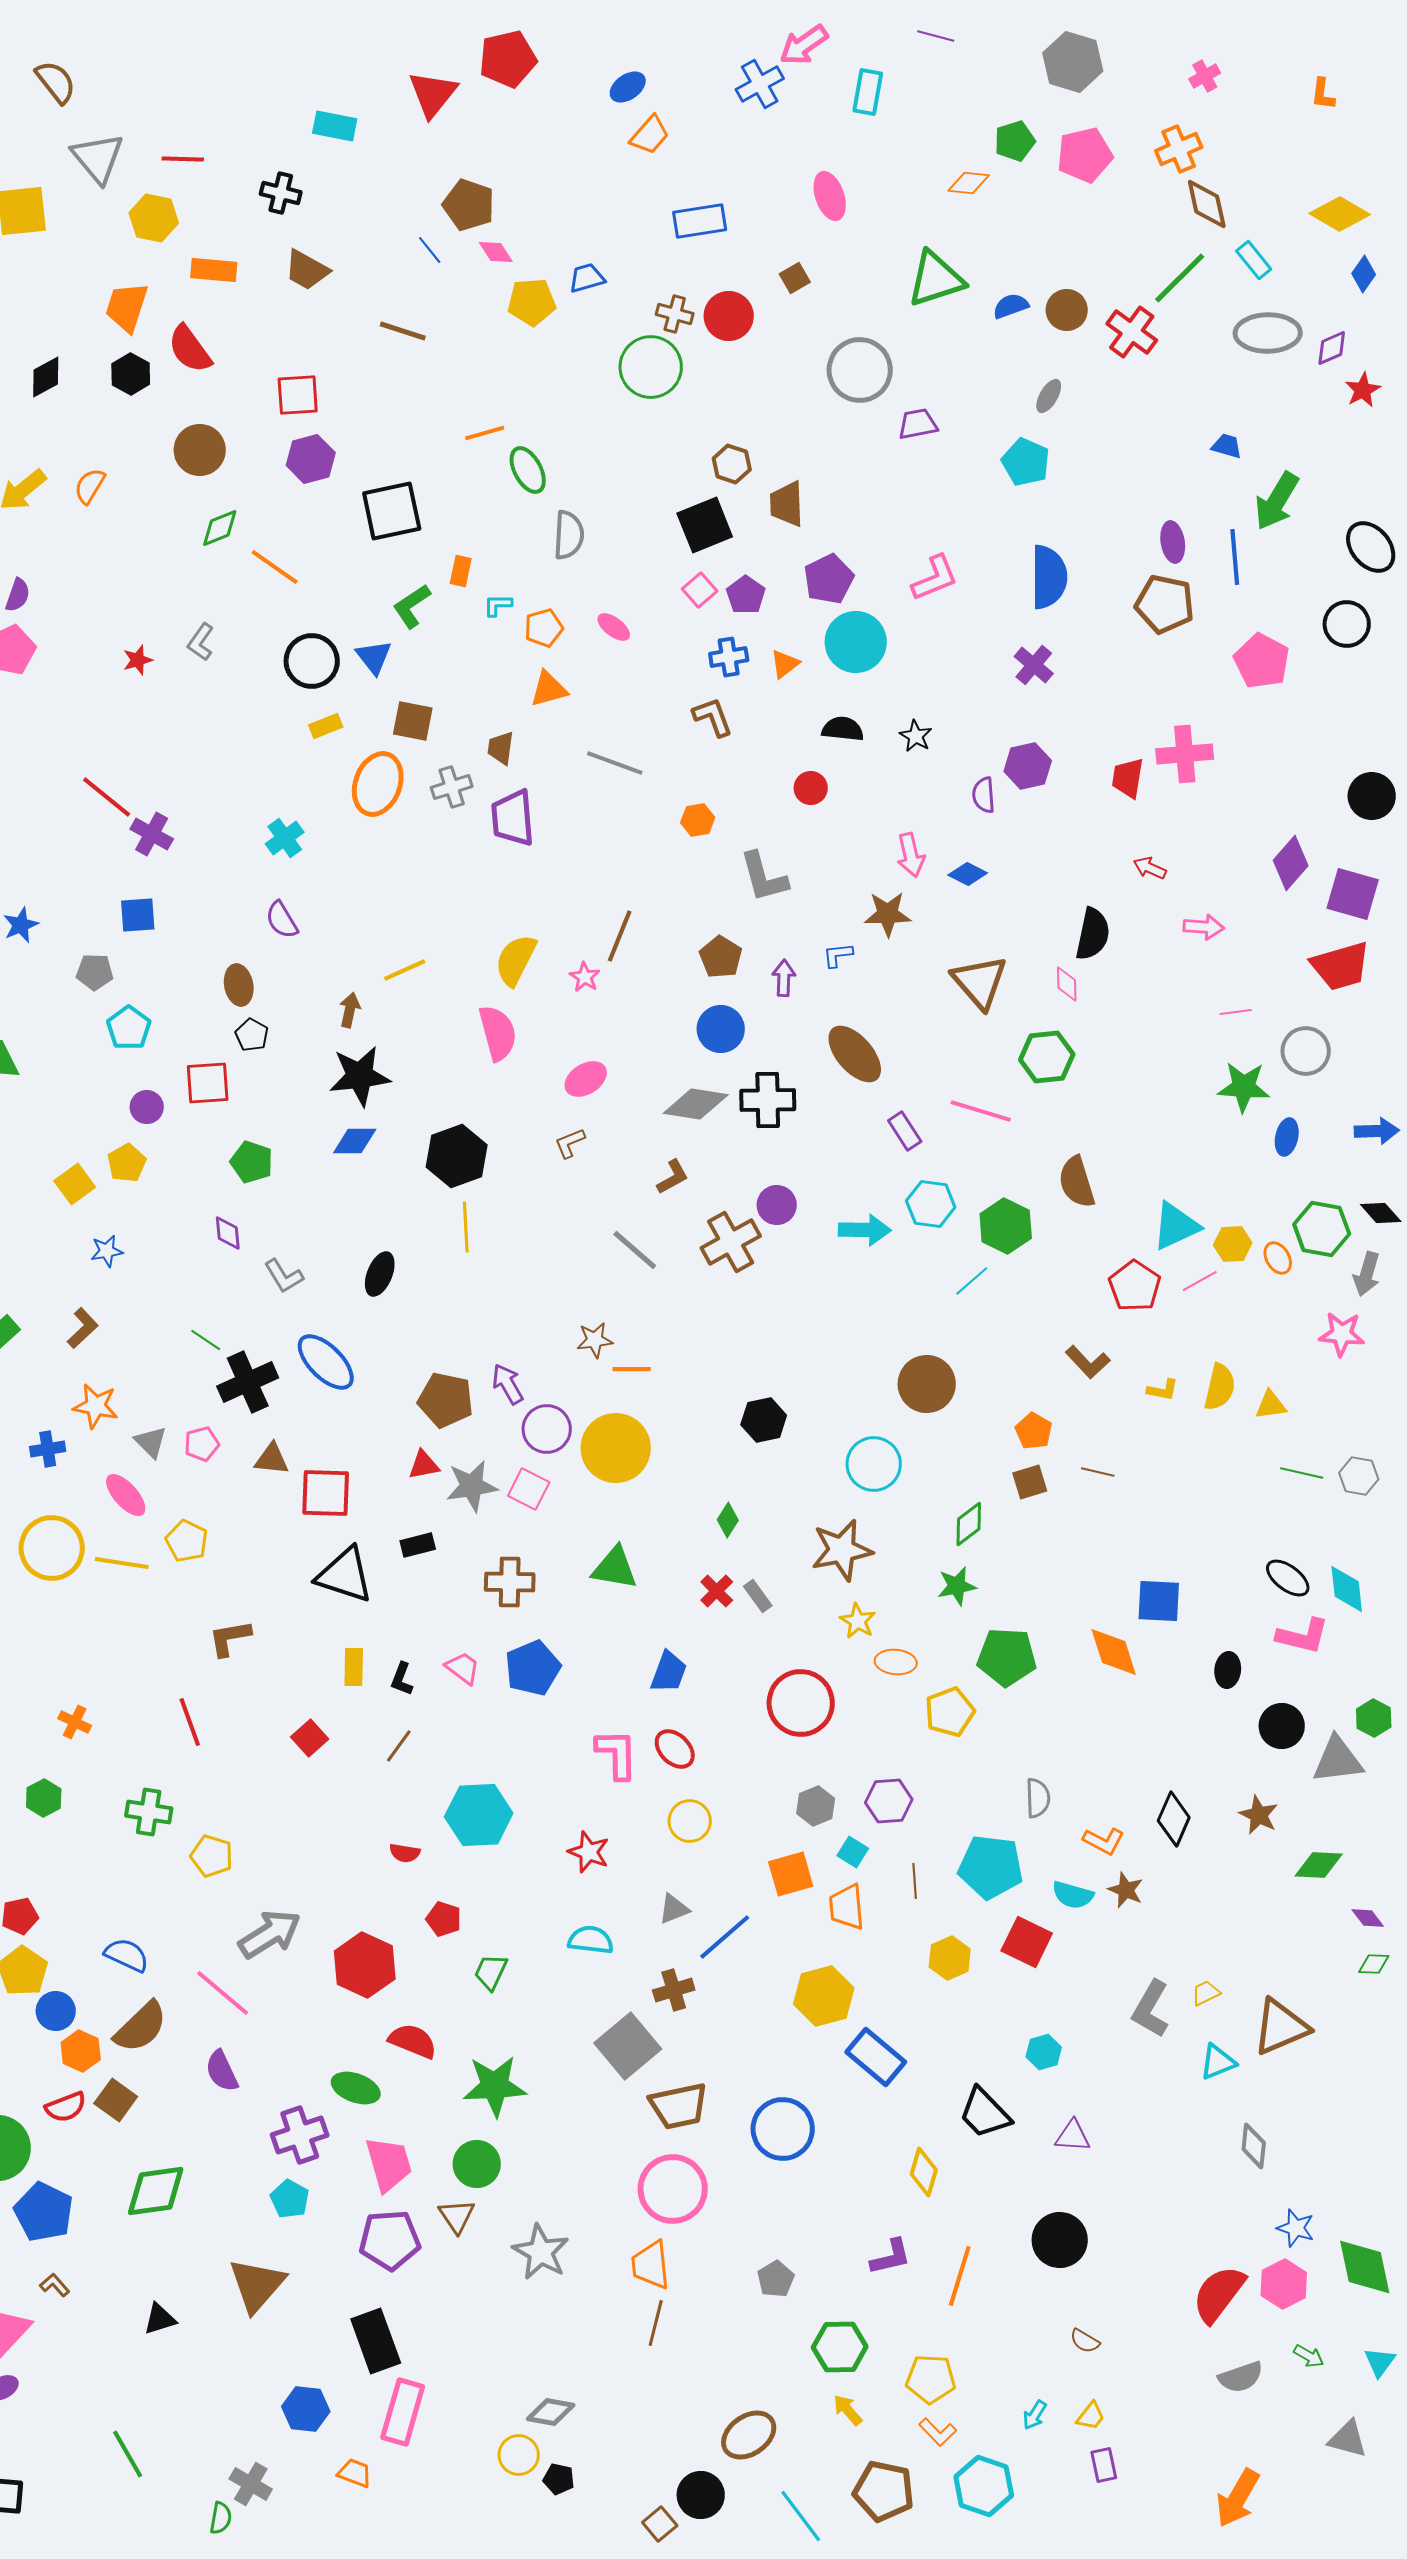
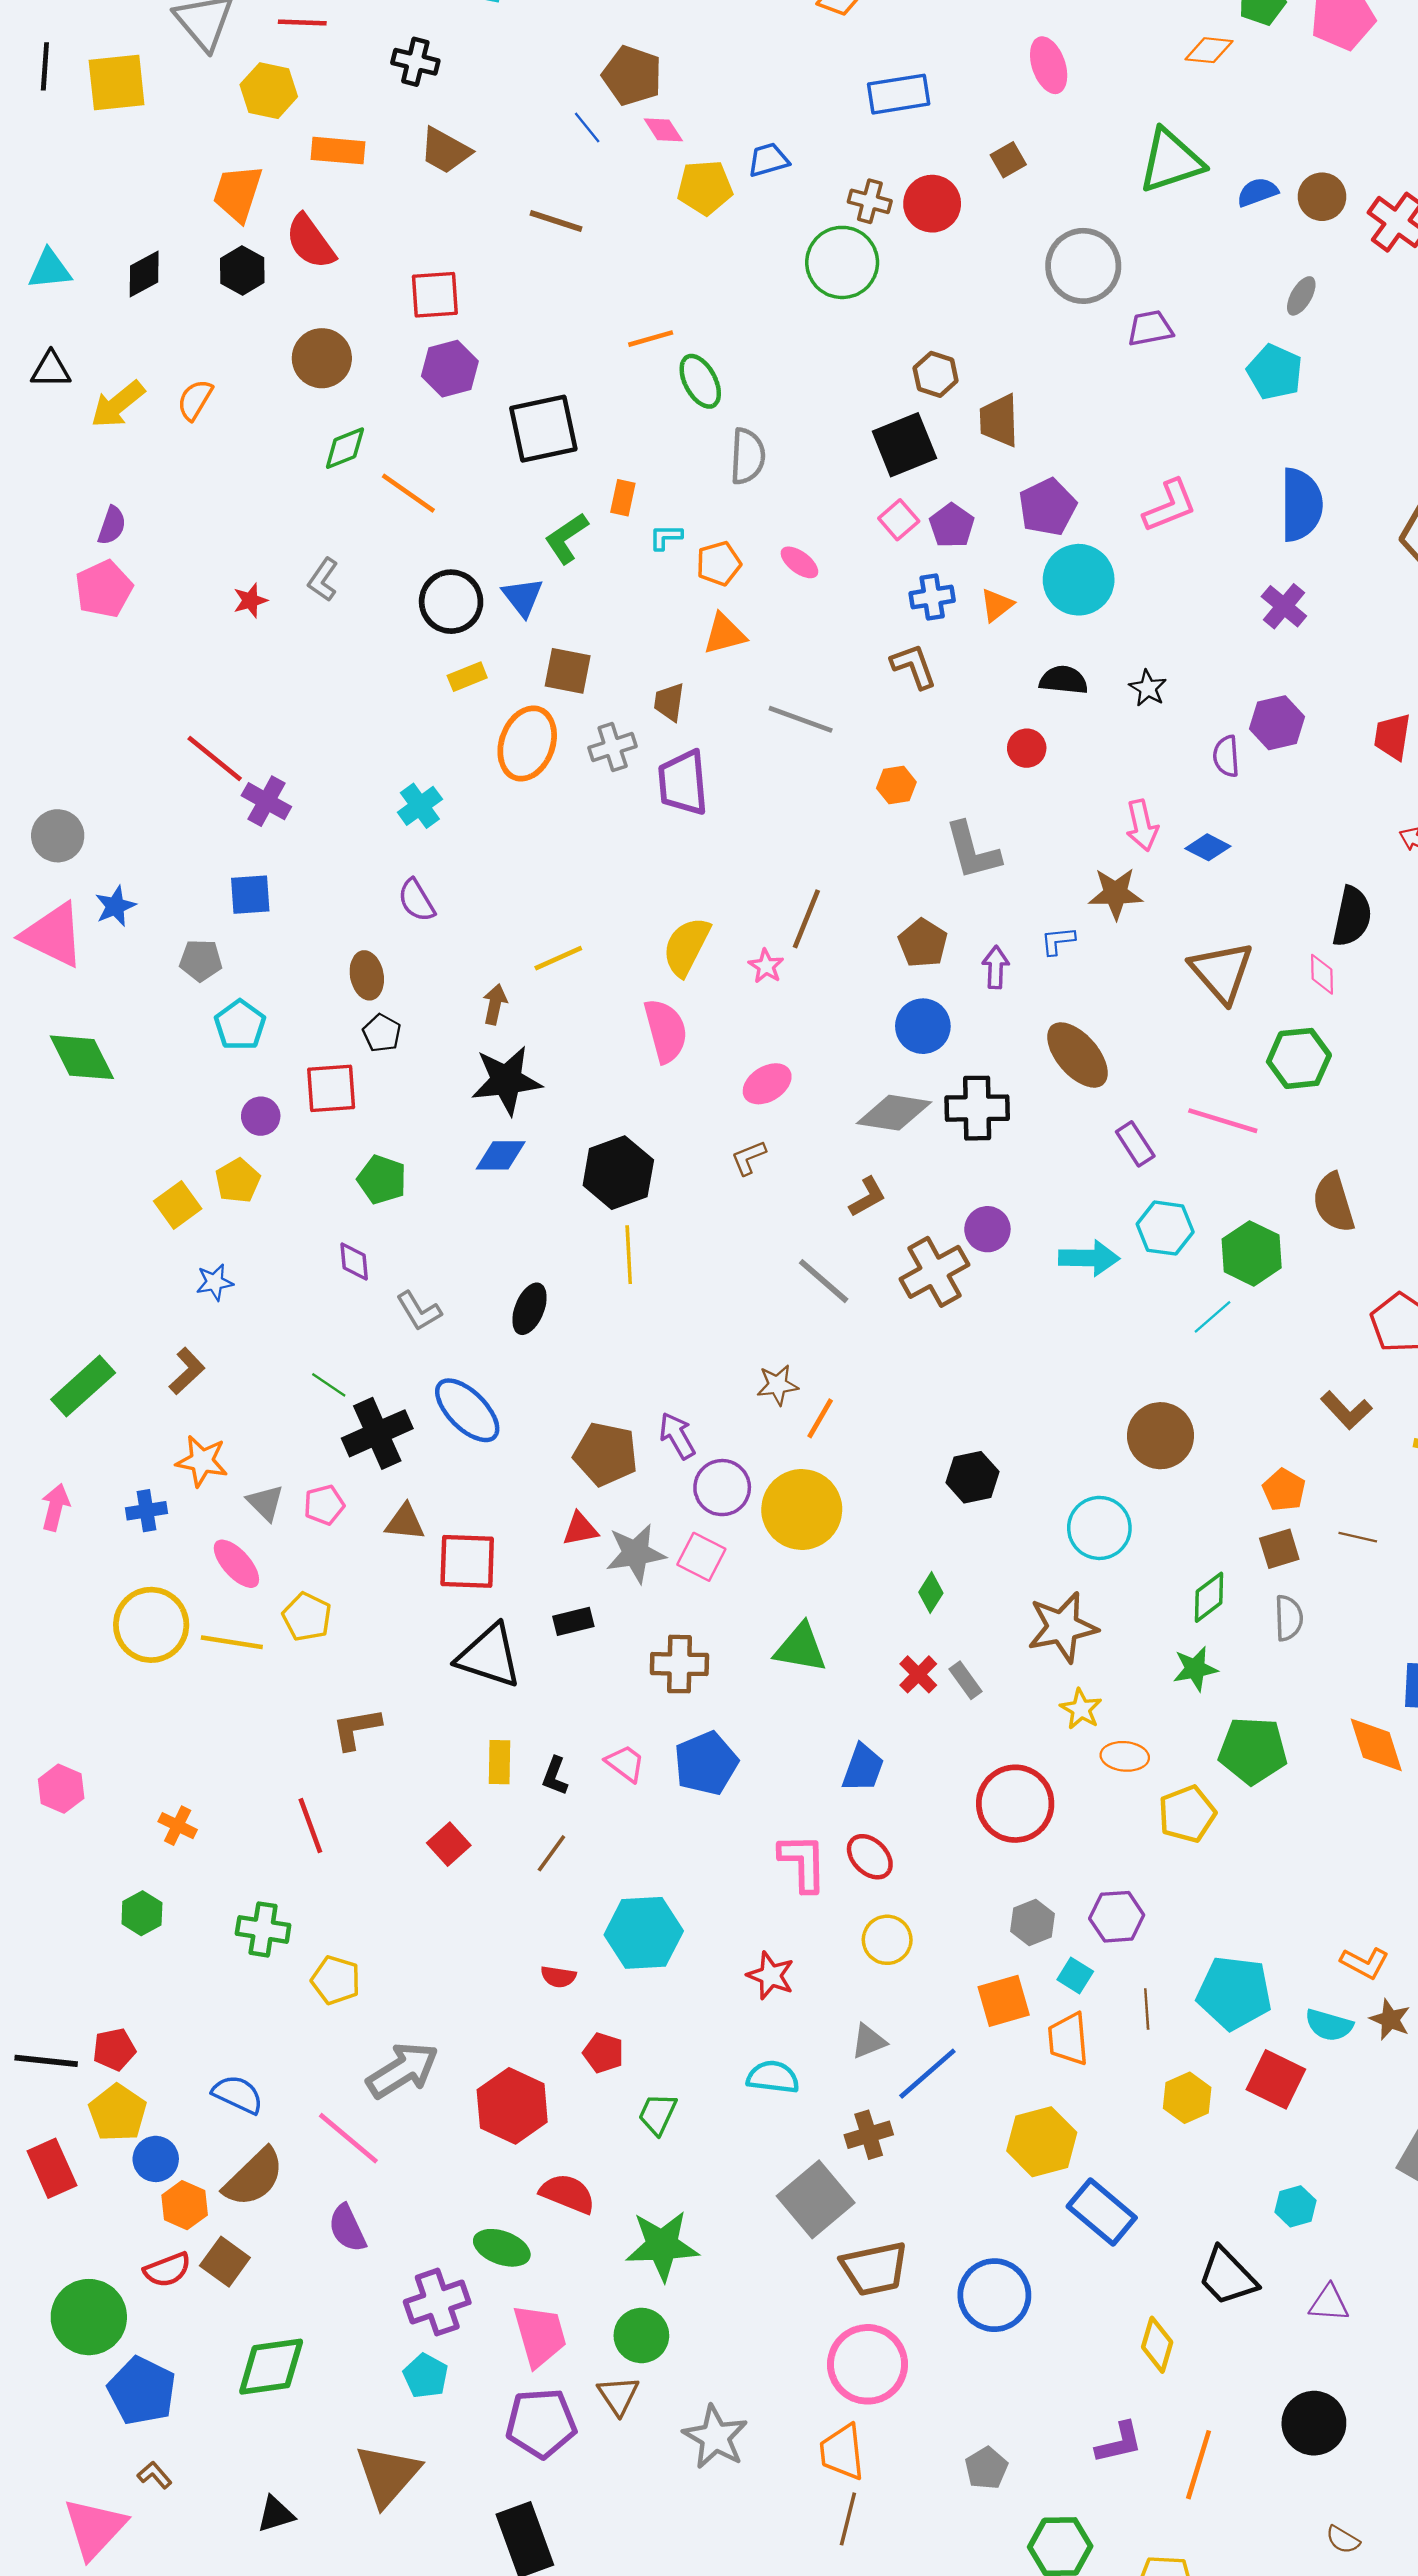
orange line: (632, 1369) -> (820, 1418), turned -60
gray semicircle: (1038, 1798) -> (1289, 1618), moved

